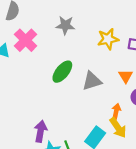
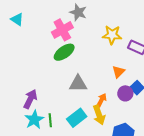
pink cross: (26, 40) -> (62, 30), moved
gray triangle: (92, 81) -> (78, 84), moved

